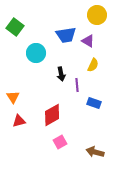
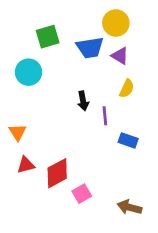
yellow circle: (97, 15) -> (116, 23), moved
green square: (15, 27) -> (48, 37), moved, turned 36
cyan circle: (36, 53) -> (28, 72), moved
red diamond: (52, 115) -> (57, 173), moved

